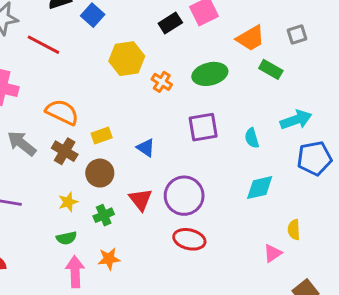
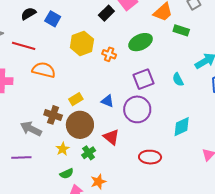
orange semicircle: (62, 112) -> (44, 70), moved
gray arrow: (22, 143) -> (31, 129), moved
brown circle: (100, 173) -> (80, 125), size x1.4
cyan diamond: (260, 188) -> (182, 127), moved
purple circle: (184, 196) -> (137, 109), moved

